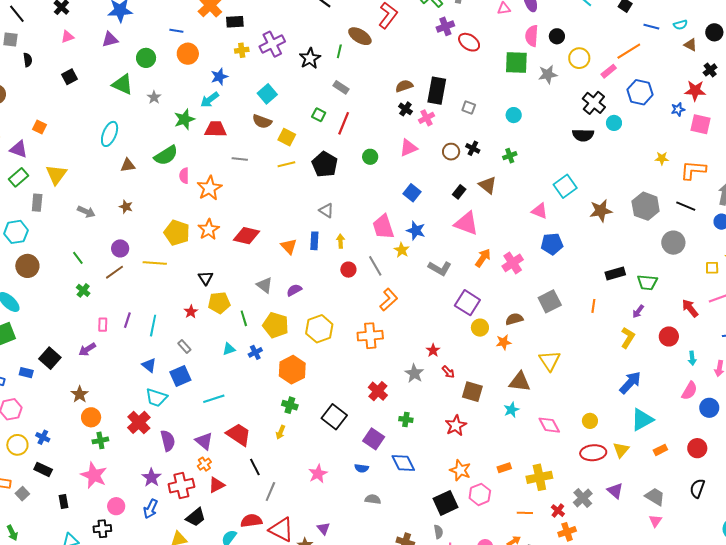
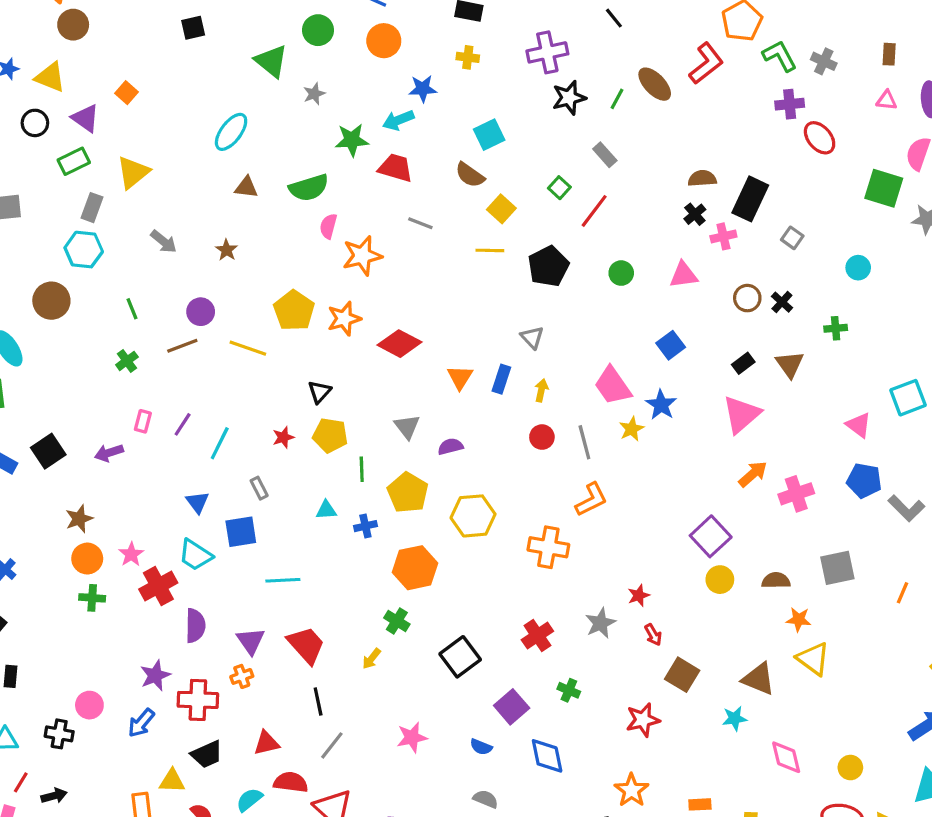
purple cross: (272, 44) -> (547, 52), moved
pink triangle: (466, 223) -> (742, 414), turned 44
pink trapezoid: (383, 227) -> (613, 386), turned -32
cyan hexagon: (16, 232) -> (84, 250), moved
gray L-shape: (440, 268) -> (906, 508), moved
orange star: (504, 342) -> (799, 619), moved
yellow triangle: (550, 361) -> (813, 659), turned -35
pink star: (94, 475) -> (131, 554), moved, size x0.6
red triangle: (217, 485) -> (266, 743), moved

